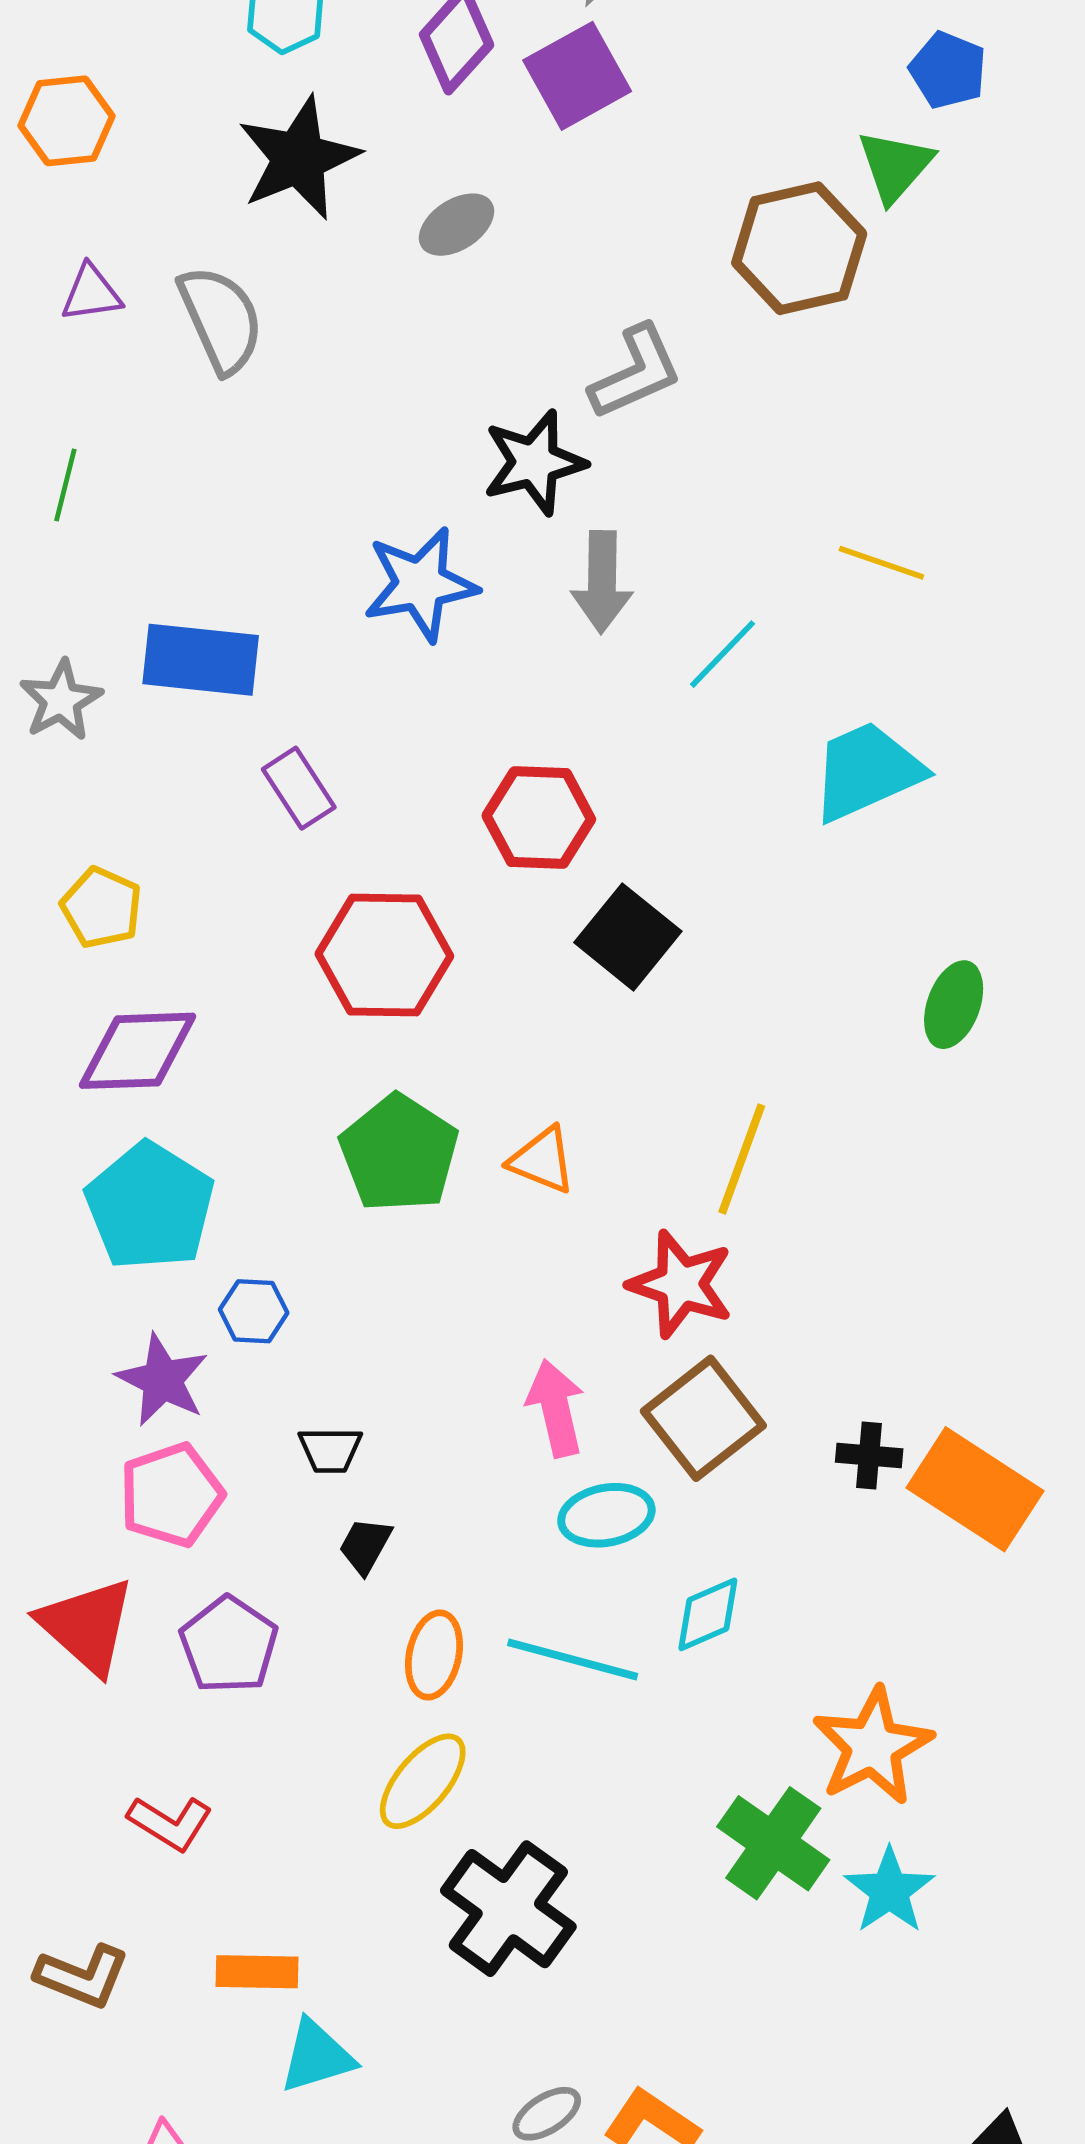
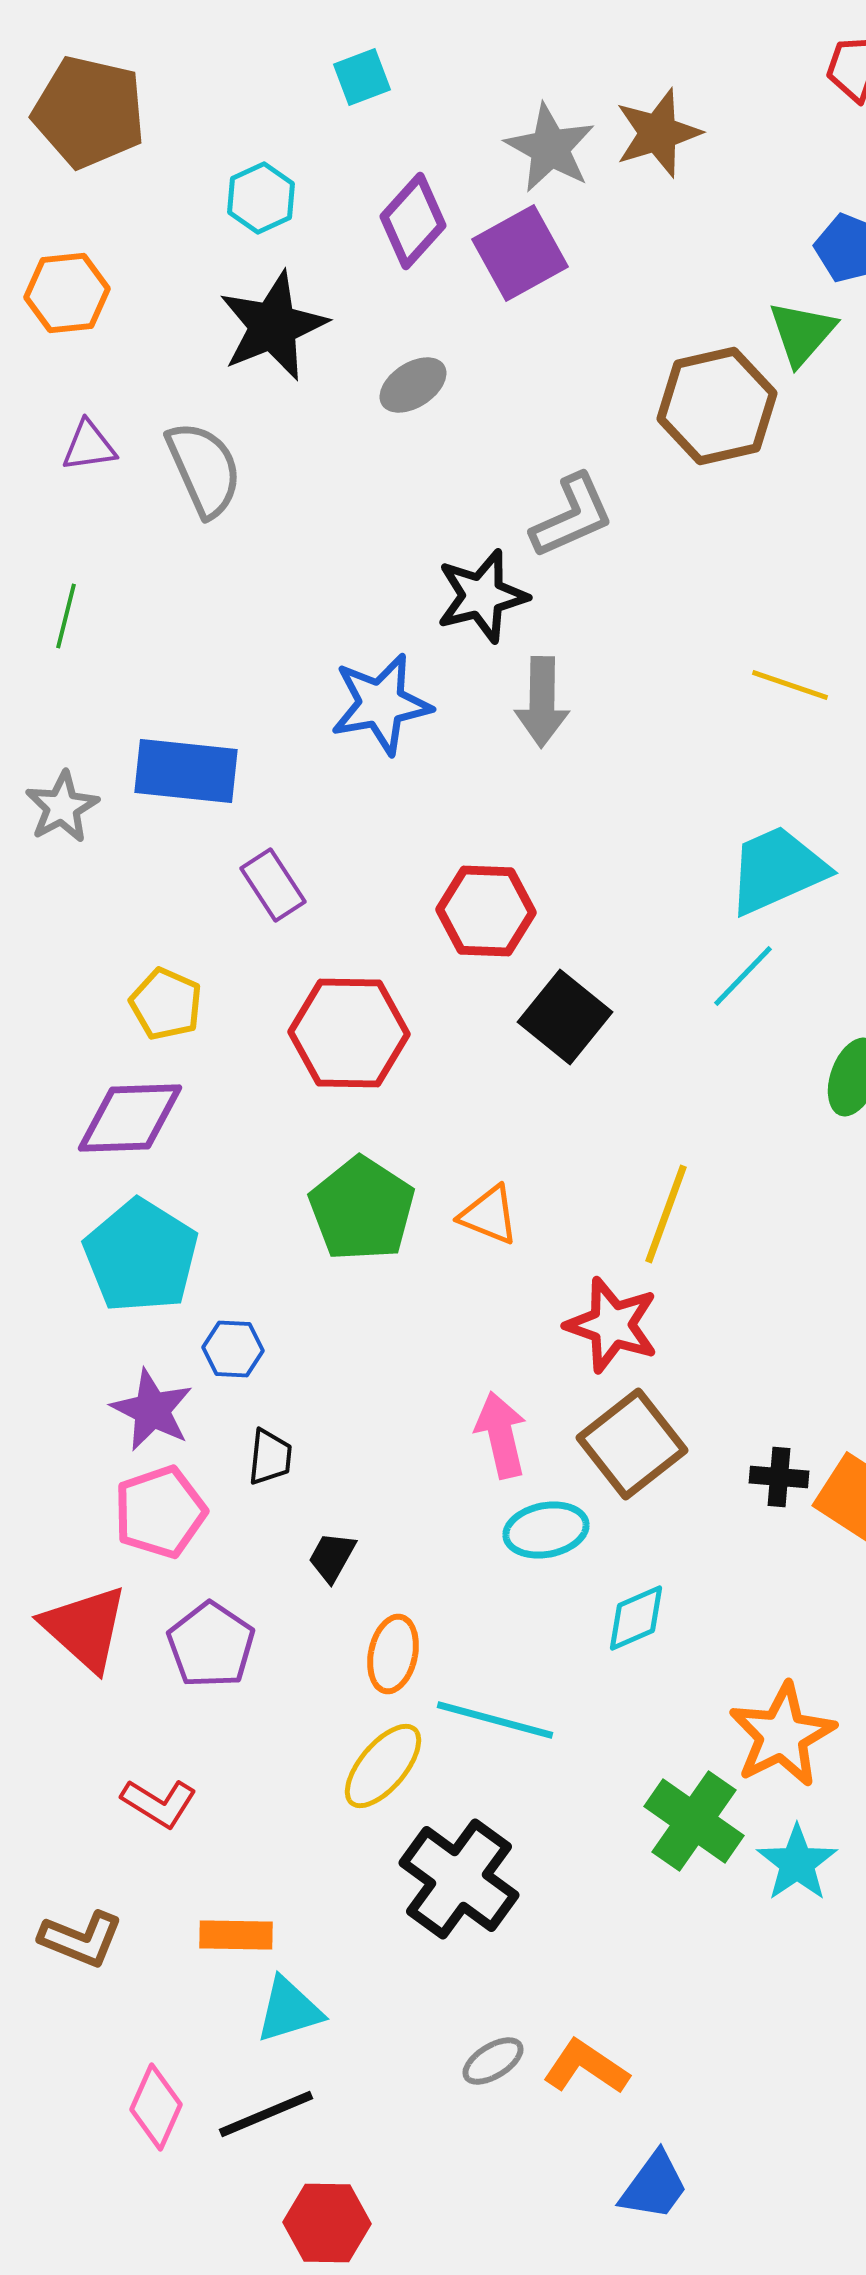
cyan line: (723, 654) -> (743, 976), moved
yellow pentagon: (101, 908) -> (166, 1004), moved
black trapezoid: (330, 1450) -> (270, 1457), moved, turned -84
cyan line: (573, 1660) -> (495, 1720), moved

